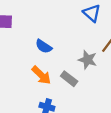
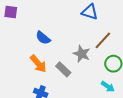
blue triangle: (92, 13) -> (90, 12), turned -30

